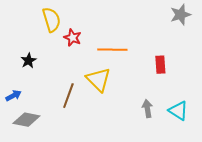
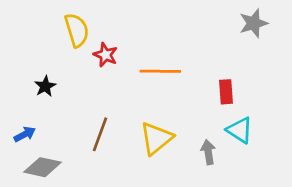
yellow triangle: (98, 80) -> (156, 138), moved, turned 36
cyan triangle: (178, 111) -> (240, 130), moved

